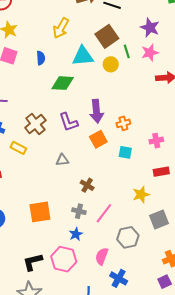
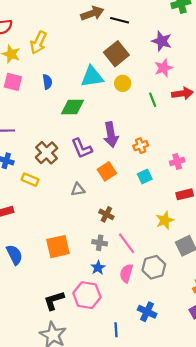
yellow arrow: (61, 28) -> (38, 43), moved
green line: (127, 51) -> (153, 100), moved
orange square: (98, 139) -> (107, 171), moved
cyan square: (125, 152) -> (145, 176), turned -32
pink line: (104, 213) -> (126, 243), turned -70
pink semicircle: (102, 256) -> (126, 273), moved

